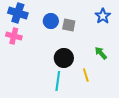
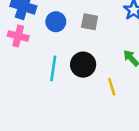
blue circle: (51, 21) -> (56, 22), moved
cyan line: (58, 81) -> (53, 68), moved

